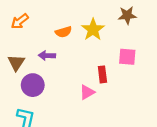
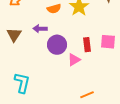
pink square: (127, 57) -> (108, 42), moved
purple circle: (33, 85) -> (57, 45), moved

